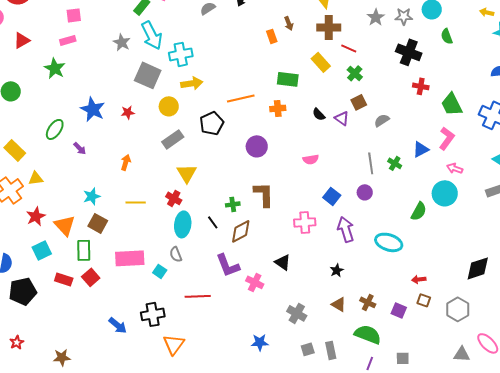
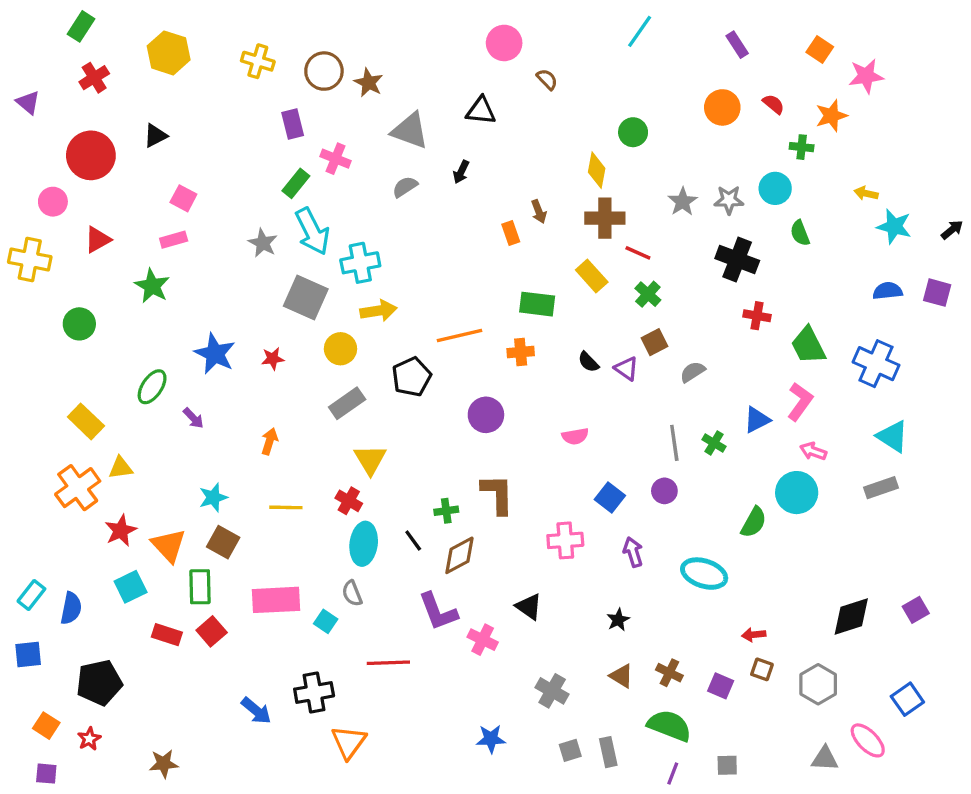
pink square: (74, 15) -> (183, 198), turned 35
purple arrow: (346, 229) -> (633, 552), size x0.7
black pentagon: (23, 291) -> (99, 683), moved

